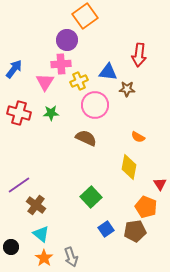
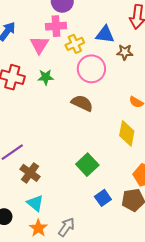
gray arrow: (71, 257) -> (66, 227), turned -126

